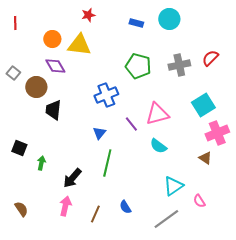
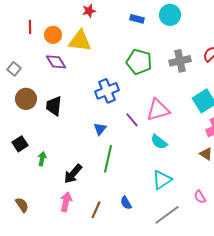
red line: (15, 23) -> (30, 27), moved
brown circle: (36, 87) -> (26, 99), moved
black square: (19, 148) -> (20, 144), turned 35
cyan triangle: (173, 186) -> (162, 180), moved

